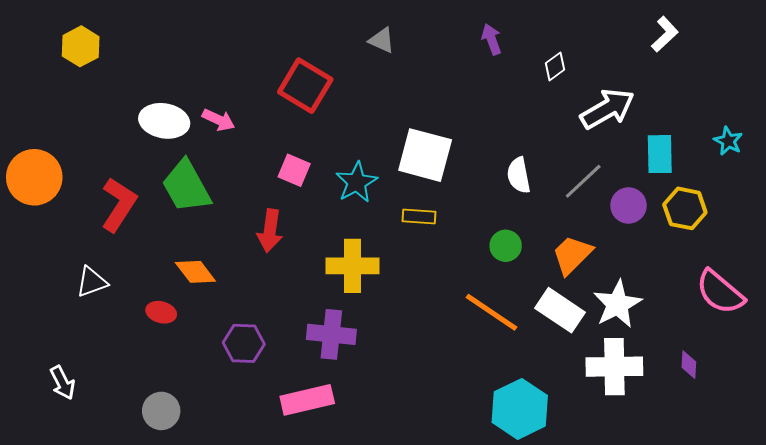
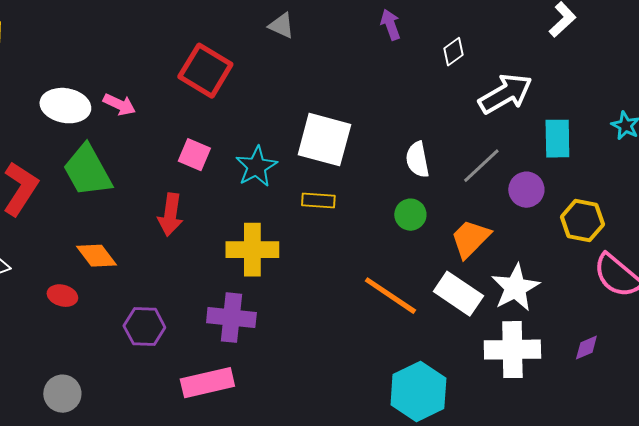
yellow hexagon: (685, 208) -> (582, 221), moved
green circle: (506, 246) -> (410, 215), moved
purple diamond: (689, 365) -> (586, 348), turned 64

